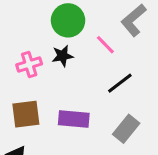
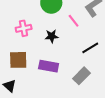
black star: (63, 56) -> (52, 36), moved
black line: (120, 83) -> (90, 48), moved

